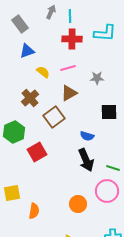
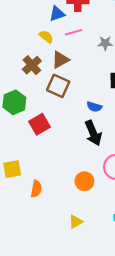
blue triangle: (27, 51) -> (57, 14), moved
brown triangle: (69, 93) -> (60, 60), moved
brown square: (54, 117) -> (58, 86), turned -30

